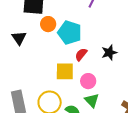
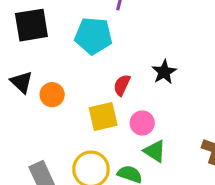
orange circle: (48, 24) -> (52, 95), moved
cyan pentagon: (70, 33) -> (93, 36), moved

